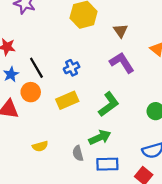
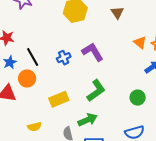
brown triangle: (120, 31) -> (117, 13), moved
purple L-shape: (122, 63) -> (93, 52), moved
yellow rectangle: (67, 100) -> (59, 99), moved

